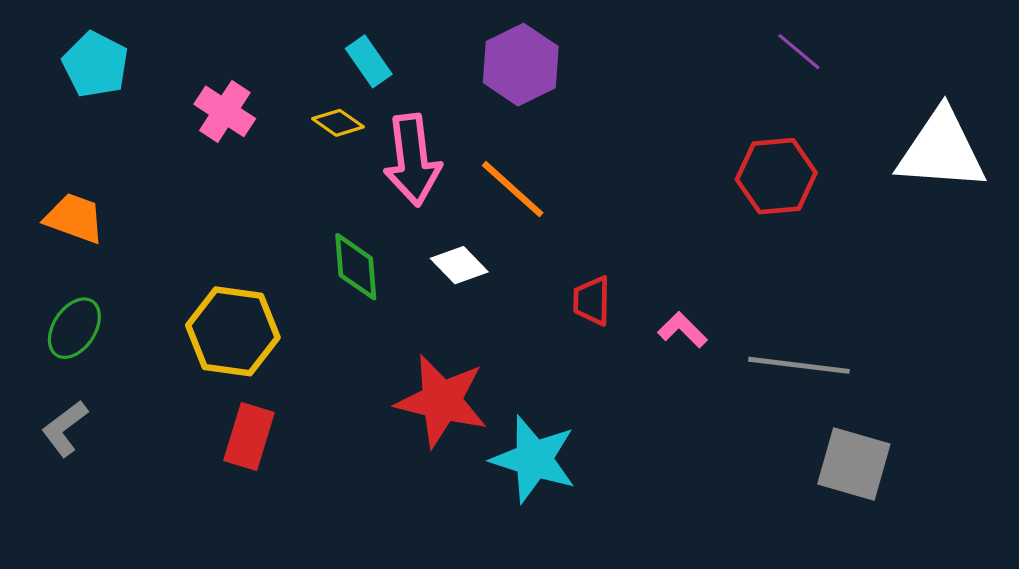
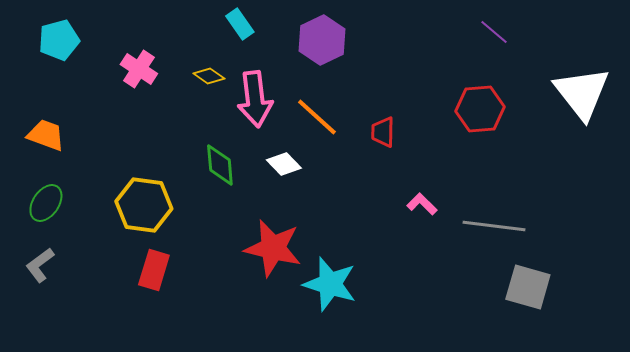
cyan rectangle: (369, 61) -> (240, 24), moved
cyan pentagon: (95, 65) -> (59, 40), turned 30
white triangle: (941, 150) -> (582, 93), turned 48
red trapezoid: (592, 301) -> (383, 132), moved

